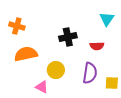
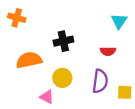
orange cross: (17, 26) -> (17, 18), moved
black cross: (68, 37) -> (63, 41), moved

